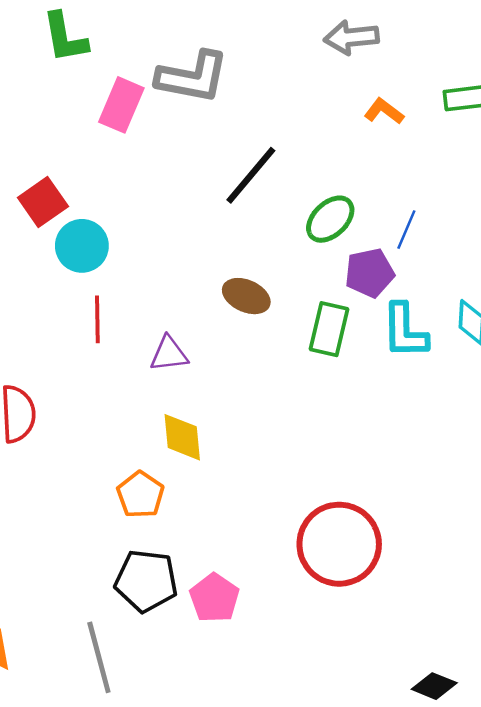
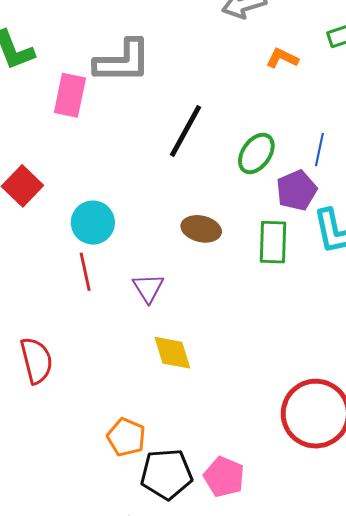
cyan circle: (82, 246) -> (93, 223), moved
purple triangle: (169, 354) -> (148, 288), turned -44
orange pentagon: (140, 495) -> (126, 437), moved

